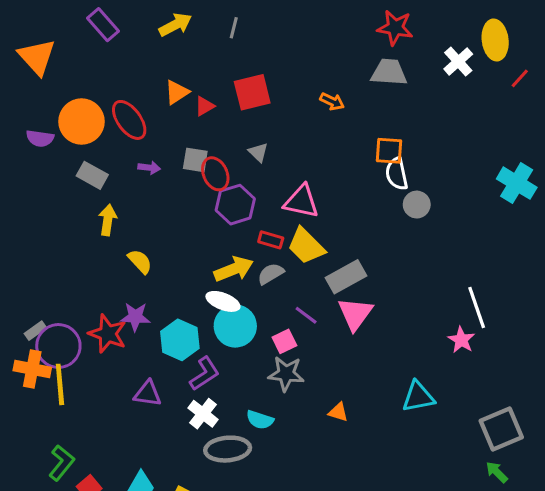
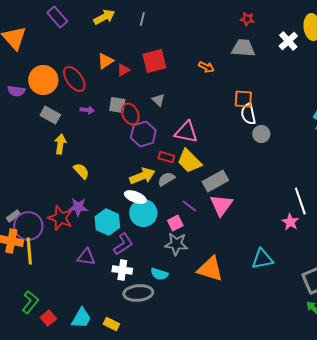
red star: (395, 28) -> (247, 19), size x0.6
orange triangle: (338, 412) -> (210, 269), size x2.0
white cross: (203, 414) -> (122, 270), turned -30

